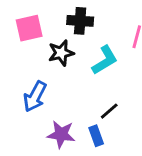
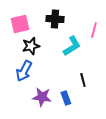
black star: (61, 53) -> (31, 46), moved
black line: (109, 111) -> (83, 80), moved, turned -64

